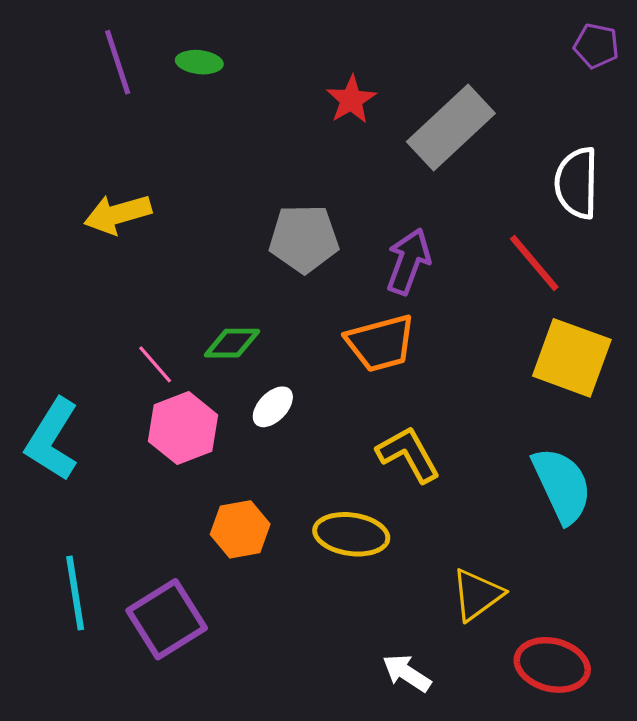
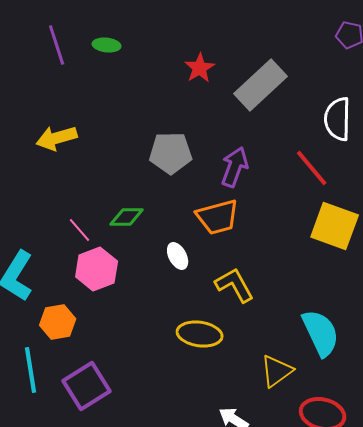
white ellipse: (273, 407) -> (178, 256), moved, turned -72
cyan semicircle: (562, 485) -> (321, 333), moved
orange hexagon: (240, 529) -> (58, 322), moved

